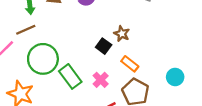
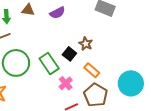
green rectangle: (70, 76) -> (49, 64), moved
cyan circle: (175, 77) -> (131, 83), size x1.6

